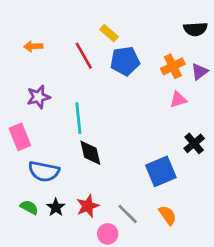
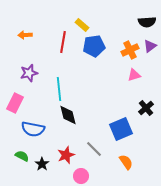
red line: (84, 56) -> (63, 42), turned 40
purple triangle: (199, 72) -> (150, 46), moved
pink rectangle: (20, 137) -> (15, 103), turned 48
black star: (56, 207) -> (42, 164), moved
gray line: (128, 214) -> (94, 149), moved

